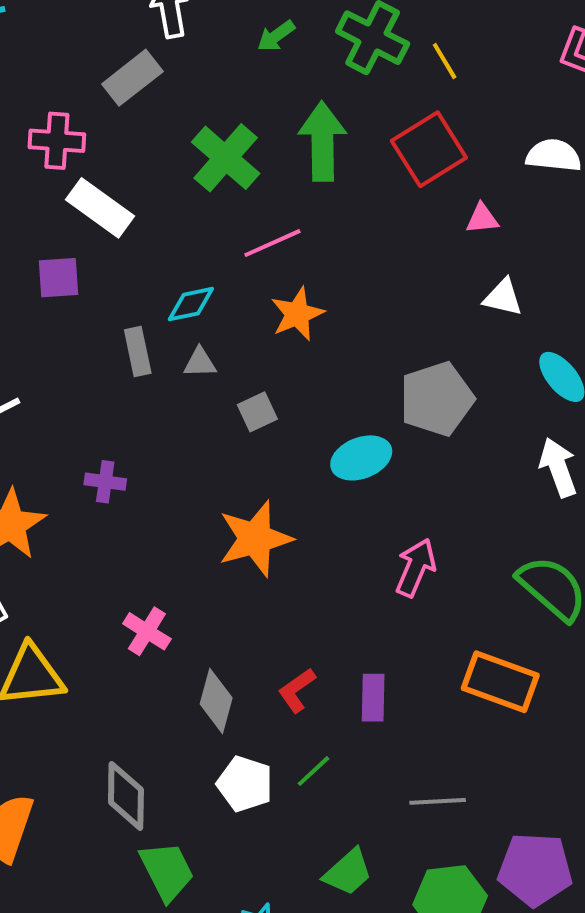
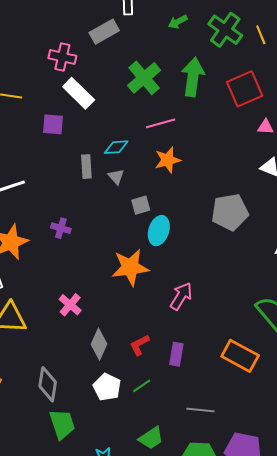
yellow line: (445, 61) -> (261, 35), moved
gray triangle: (200, 363) -> (116, 177), turned 42
cyan ellipse: (361, 458) -> (159, 231), moved, turned -60
pink arrow: (416, 568) -> (181, 296), moved

